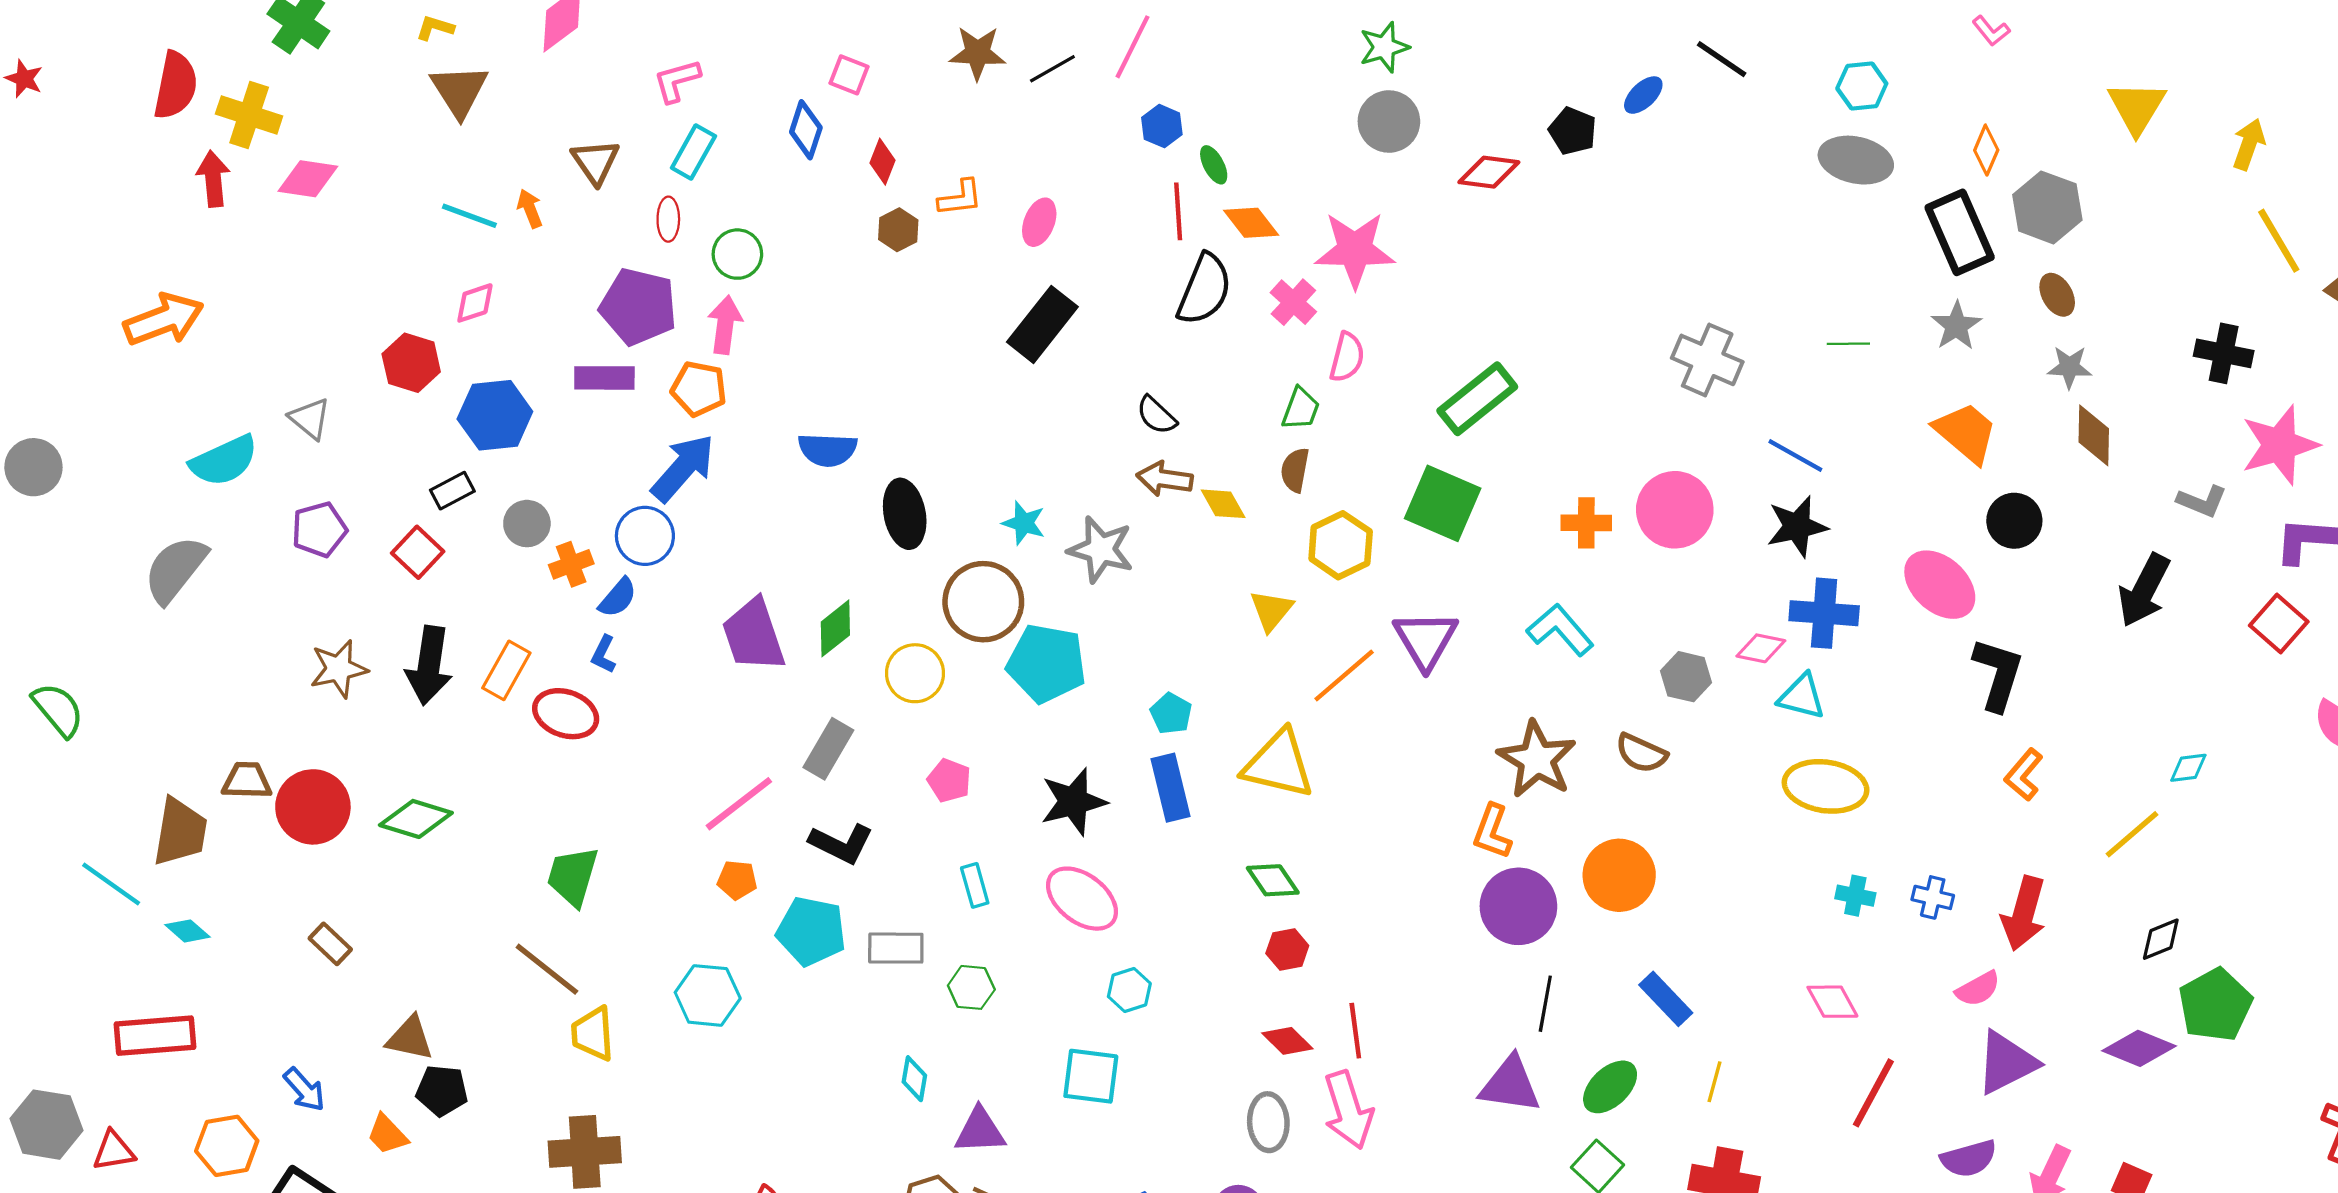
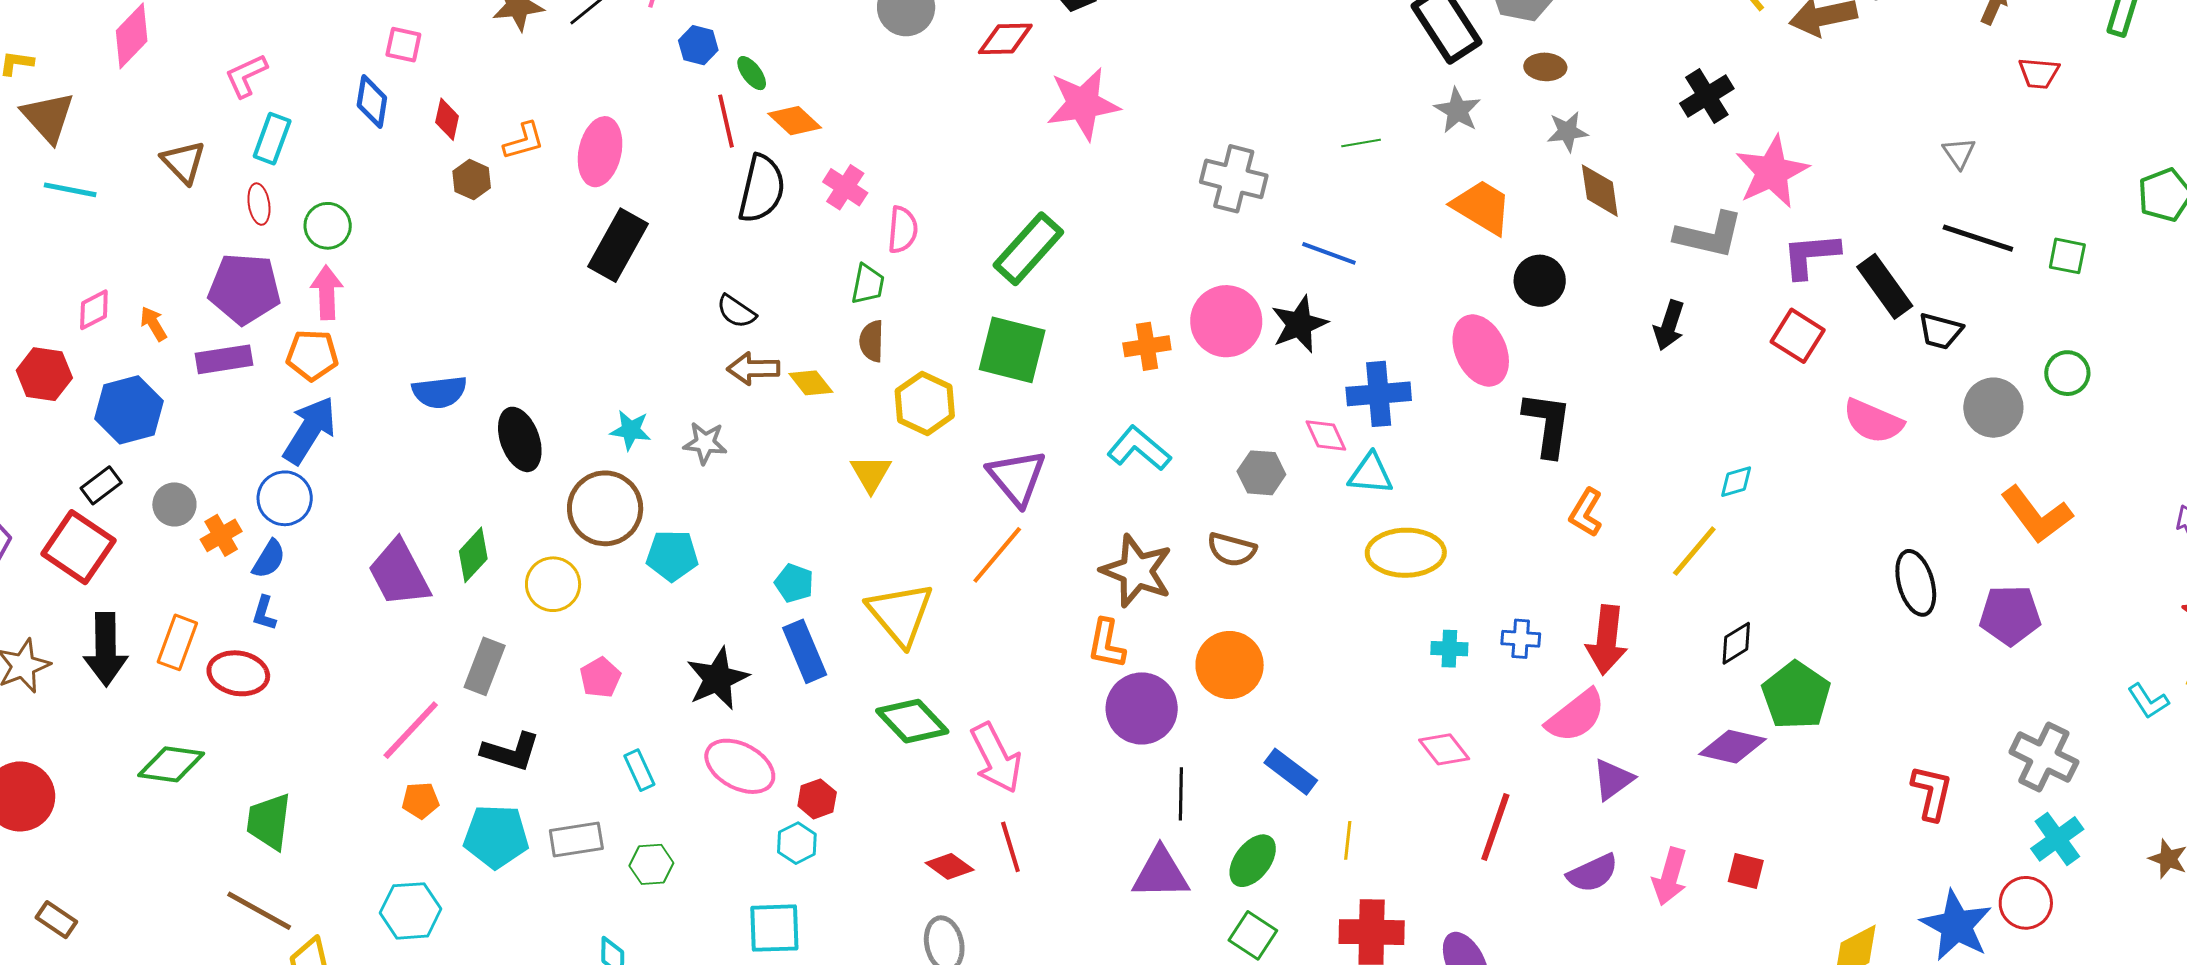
orange arrow: (530, 208) -> (153, 324), moved
cyan line: (469, 216) -> (70, 190), moved
pink ellipse: (1039, 222) -> (600, 152), size x1.5
pink star: (1355, 250) -> (1083, 104), moved
brown ellipse: (2057, 295) -> (1545, 67), turned -48
black cross: (2224, 353) -> (1707, 96), turned -34
gray L-shape: (2202, 501) -> (1709, 235), size x1.5
black star: (1797, 527) -> (1299, 324), moved
gray star: (1101, 549) -> (705, 443), size x0.7
red square: (418, 552) -> (78, 547), size x1.5
pink ellipse: (1940, 585) -> (1481, 350), turned 32
black arrow: (2144, 590) -> (1669, 325), size x0.7
pink diamond: (1761, 648) -> (1326, 436), turned 63
cyan pentagon: (1046, 663) -> (672, 556), size x0.7
orange line: (1344, 675) -> (997, 555), moved
yellow triangle: (1279, 764) -> (900, 614), turned 46
pink pentagon: (949, 780) -> (600, 678), turned 30
green diamond: (416, 819) -> (171, 764), moved
green diamond: (1273, 880) -> (912, 721), size x1.4
red hexagon: (1287, 949) -> (817, 799), moved
pink semicircle: (1978, 989) -> (1576, 716), size x1.5
purple triangle: (2006, 1063) -> (1613, 779), size x0.7
pink arrow: (1348, 1110) -> (996, 758), moved

